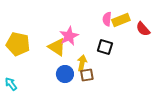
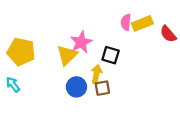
yellow triangle: (57, 47) -> (67, 55), turned 42
black square: (105, 47) -> (111, 55), moved
cyan arrow: (11, 84) -> (13, 85), moved

